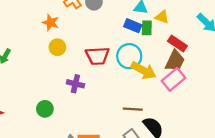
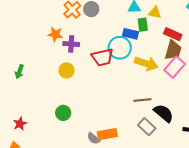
blue rectangle: (133, 26) -> (131, 34), moved
yellow circle: (57, 47) -> (66, 70), moved
cyan circle: (129, 56) -> (120, 48), moved
purple cross: (75, 84) -> (71, 44), moved

